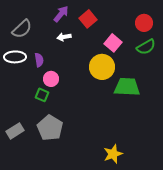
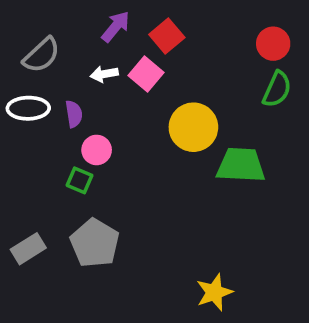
white arrow: (64, 37) -> (104, 74), moved
pink square: (113, 43) -> (146, 74), moved
green semicircle: (146, 47) -> (277, 89), turned -36

